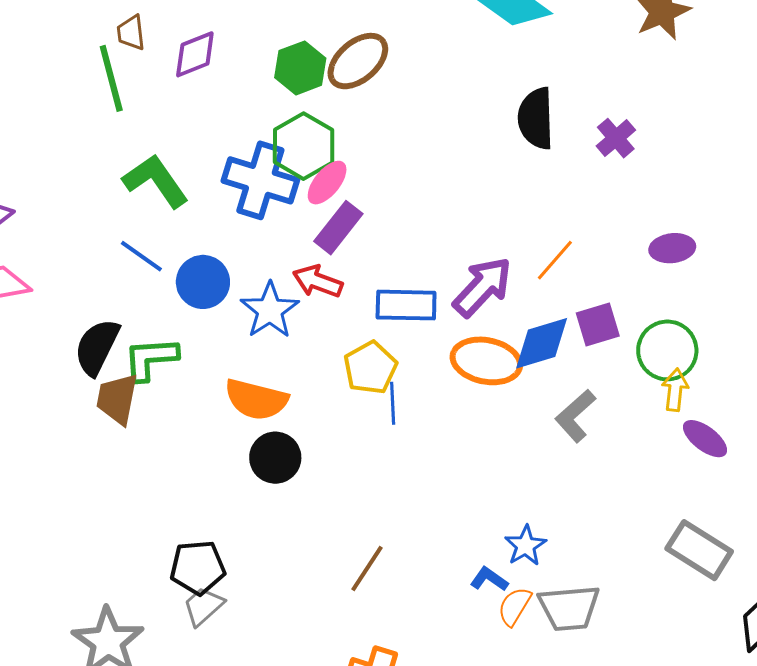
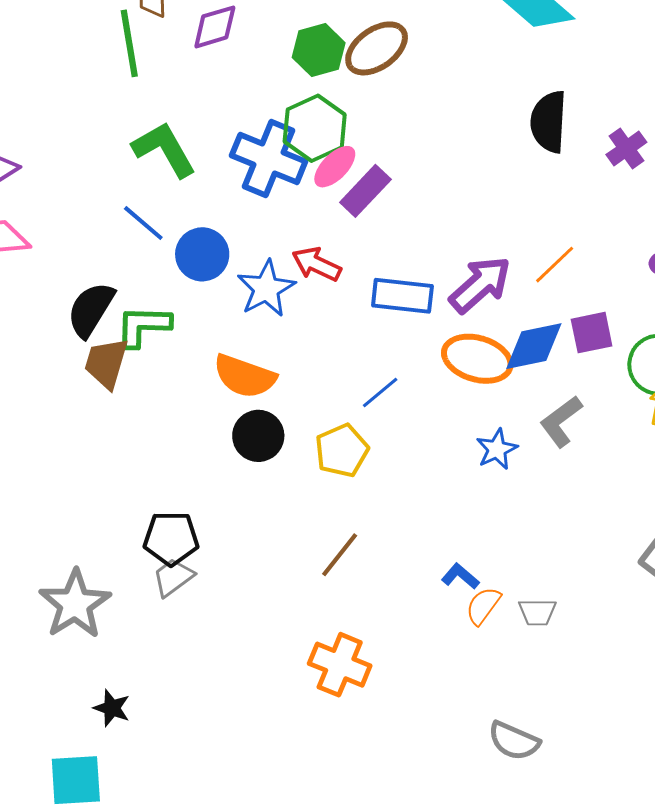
purple rectangle: (338, 228) -> (365, 191), moved
yellow pentagon: (370, 368) -> (342, 451), moved
blue line: (393, 403) -> (380, 392), turned 48
blue star: (525, 546) -> (497, 449), moved
gray trapezoid: (569, 608) -> (537, 612), size x0.6

